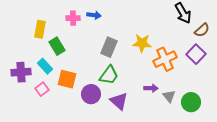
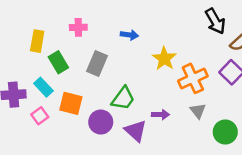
blue arrow: (94, 15) -> (129, 35), moved
yellow star: (142, 43) -> (164, 59), turned 30
gray rectangle: (109, 47) -> (97, 64), moved
purple arrow: (151, 88) -> (160, 115), moved
gray triangle: (169, 96) -> (198, 111), moved

